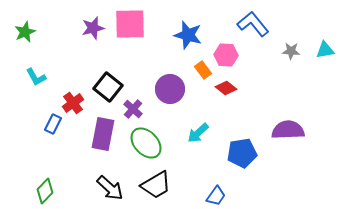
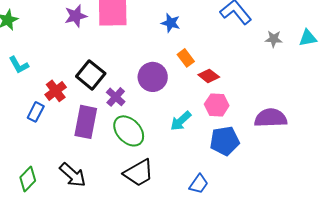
blue star: (188, 35) -> (171, 23), size x0.7
pink hexagon: (226, 55) -> (217, 105), moved
black arrow: (110, 188) -> (73, 175), moved

